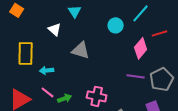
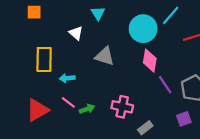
orange square: (17, 10) -> (34, 12), turned -32
cyan circle: (116, 25) -> (143, 29), size x1.6
pink diamond: (141, 48) -> (150, 61), moved, turned -30
purple line: (136, 76) -> (165, 85), turned 48

